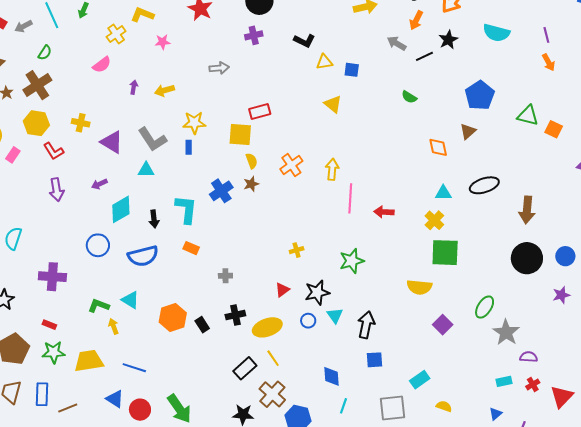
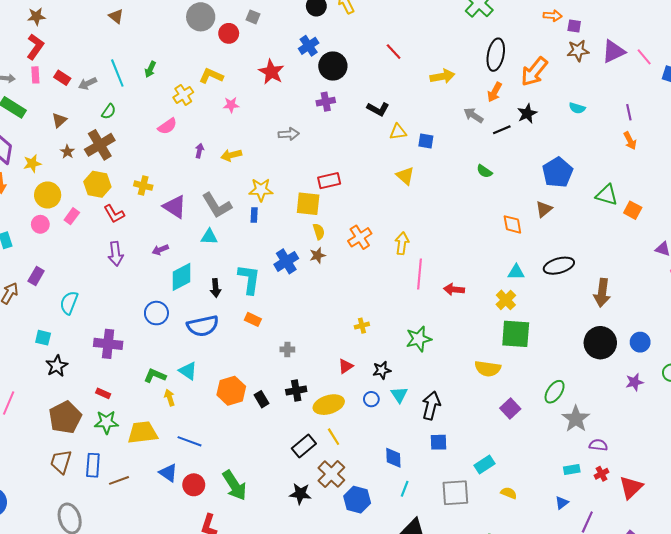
cyan semicircle: (496, 33) -> (577, 108), size x0.6
black star: (317, 292) -> (382, 370), size x0.7

